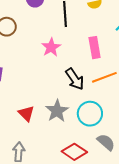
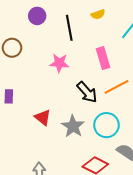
pink star: (51, 47) -> (59, 63), turned -30
red triangle: (26, 113) -> (43, 117), moved

